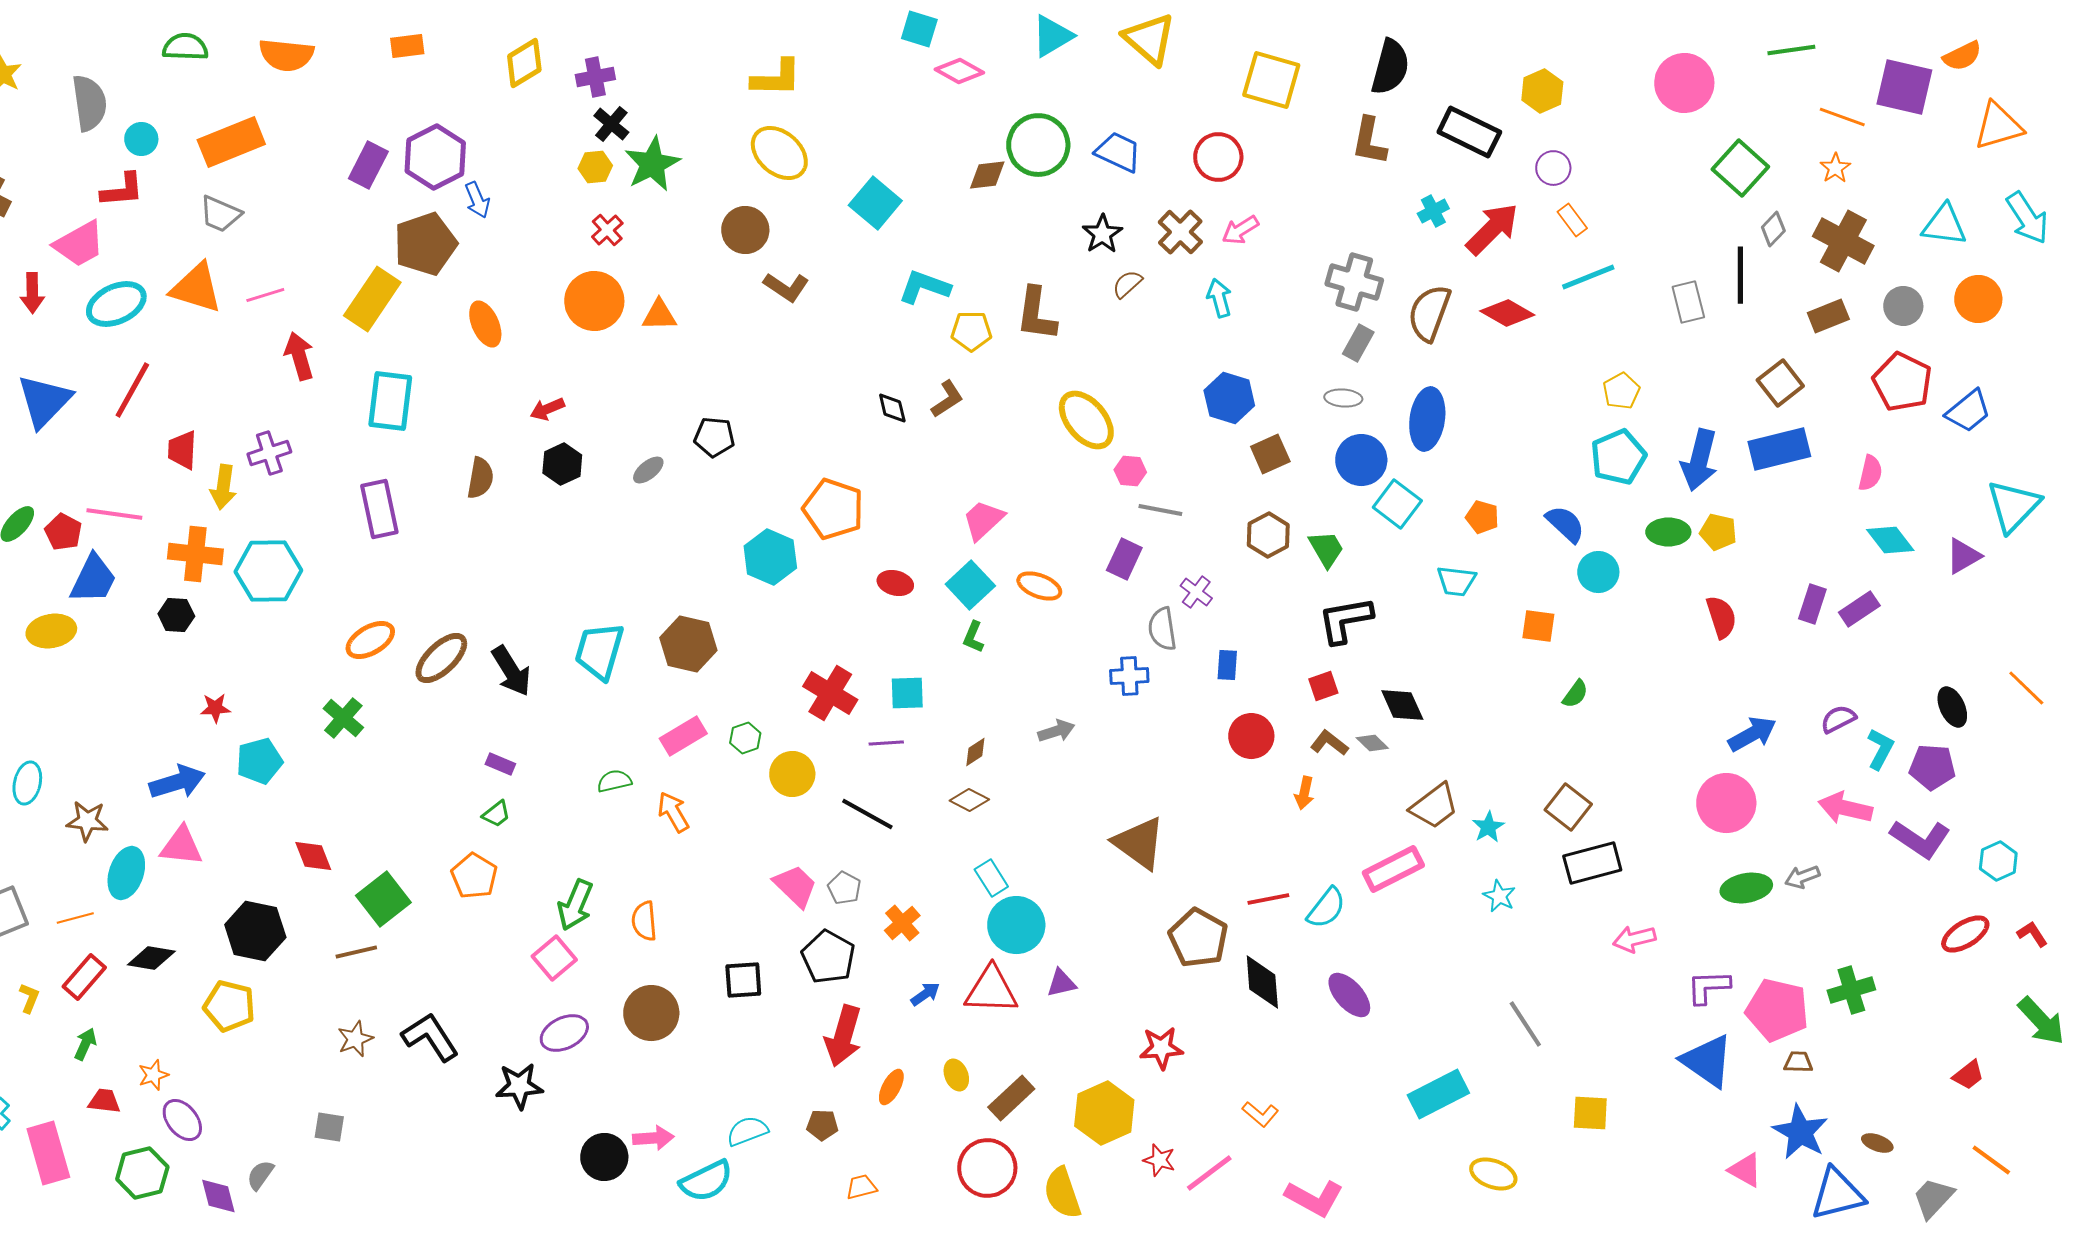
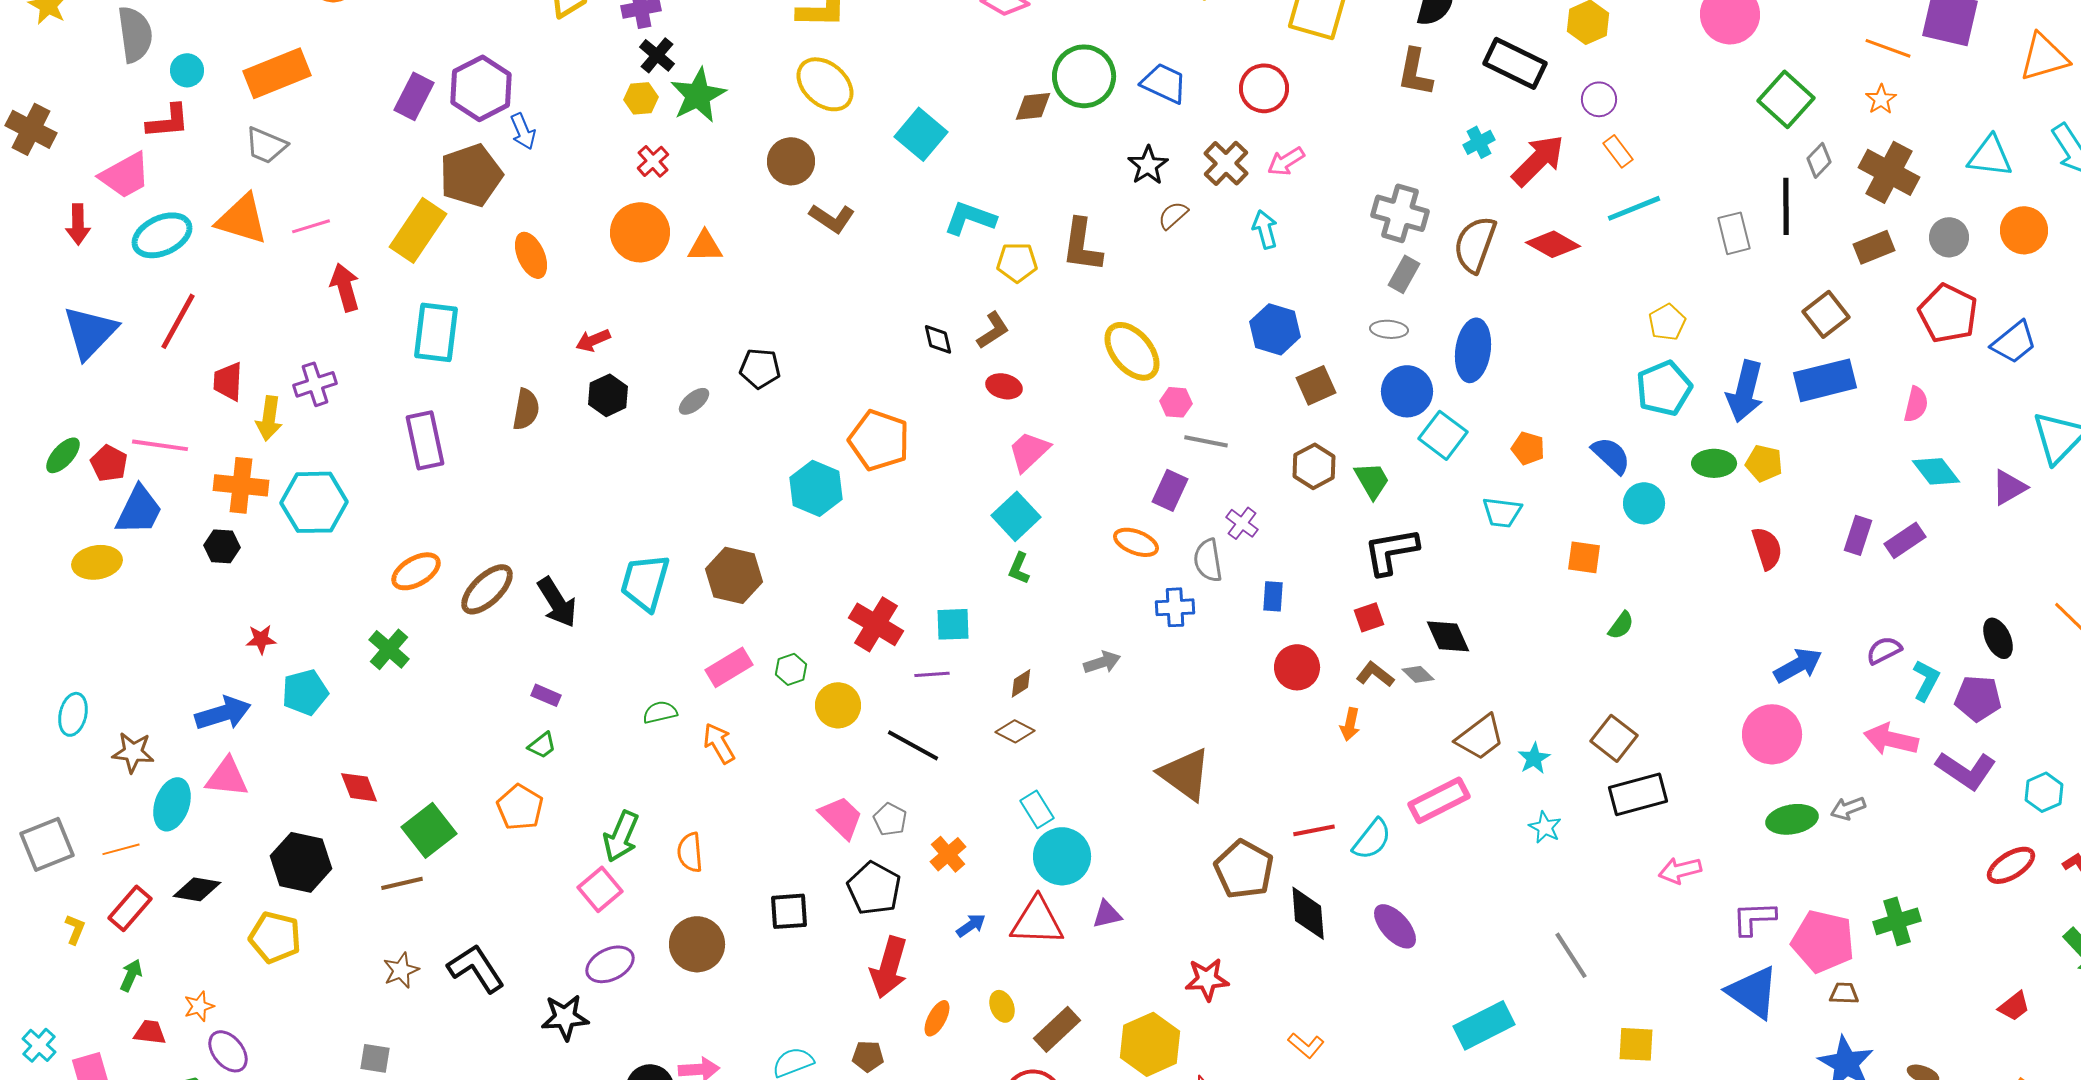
red ellipse: (895, 583) -> (1004, 386), moved
orange ellipse: (1039, 586) -> (1136, 542), moved

